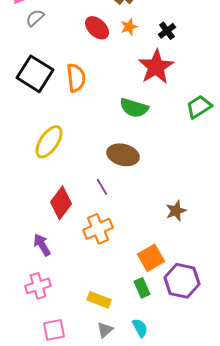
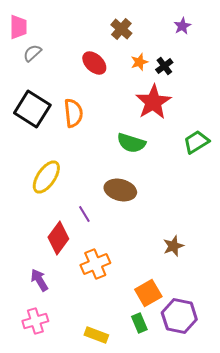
orange star: (129, 27) -> (139, 62), moved
purple line: (102, 187) -> (84, 214), moved

